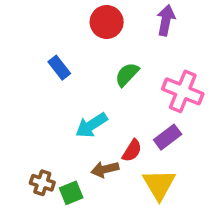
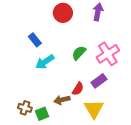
green semicircle: (127, 74) -> (79, 53), moved
pink cross: (183, 91) -> (108, 54), turned 35
cyan arrow: (91, 125) -> (45, 62), moved

